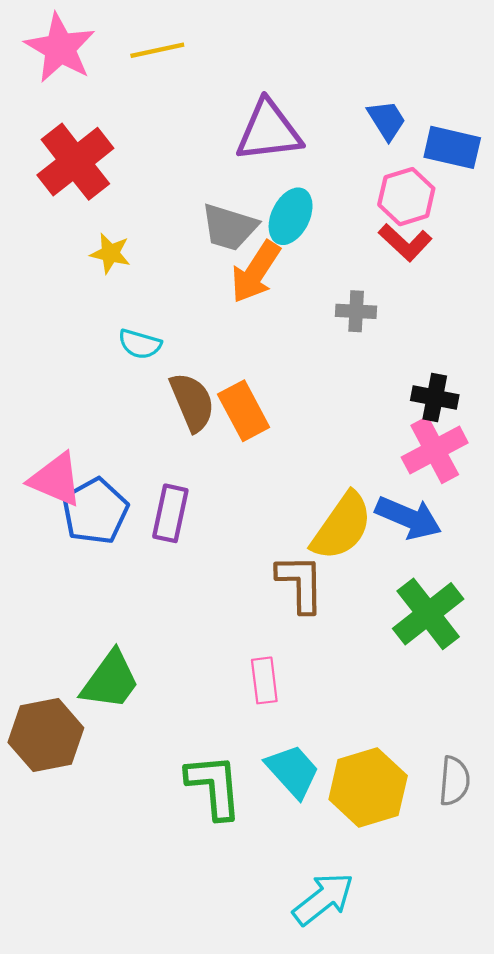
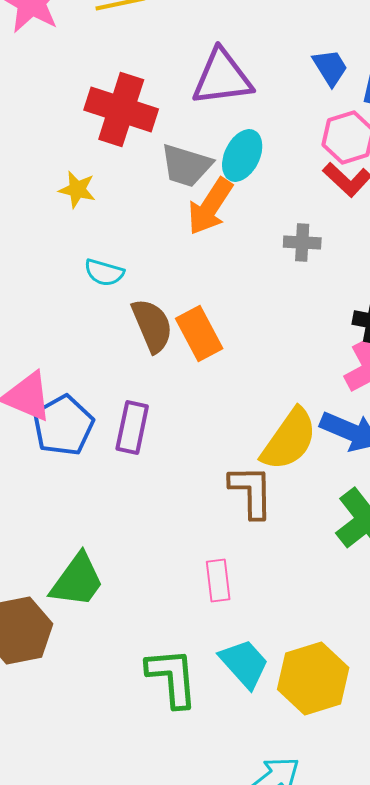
red cross: (75, 162) -> (121, 110), moved, turned -34

